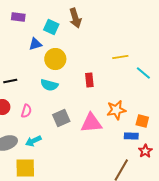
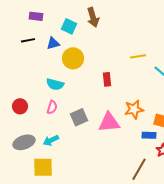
black line: (10, 81) -> (28, 40), moved
cyan semicircle: (49, 85) -> (55, 84), moved
pink semicircle: (26, 111) -> (52, 107), moved

